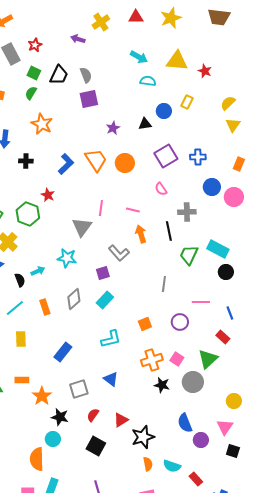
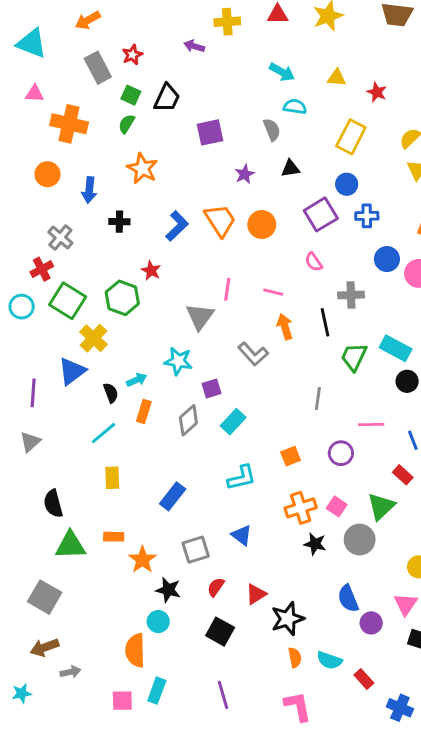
yellow cross: (101, 22) -> (227, 22), turned 30
yellow triangle: (177, 61) -> (337, 78), size x0.6
gray semicircle: (86, 75) -> (272, 130), moved
yellow rectangle: (187, 102) -> (351, 137), size x1.6
blue circle: (164, 111) -> (347, 184), moved
purple square: (103, 273) -> (211, 389), moved
orange rectangle: (45, 307) -> (144, 412), moved, turned 35

